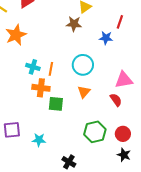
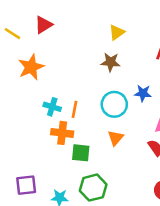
brown star: (74, 24) -> (111, 62), moved
blue star: (106, 38) -> (143, 93), moved
green hexagon: (95, 132) -> (93, 188), moved

